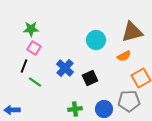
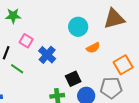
pink square: (34, 48) -> (26, 41), moved
orange semicircle: (124, 56) -> (93, 48), moved
black square: (90, 78) -> (73, 79), moved

